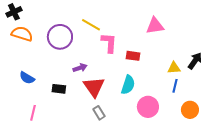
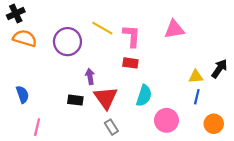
pink L-shape: (109, 43) -> (132, 36), moved
red rectangle: (133, 56) -> (130, 63), moved
purple arrow: (80, 68) -> (90, 76), turned -80
blue semicircle: (27, 78) -> (22, 94), moved, turned -140
black rectangle: (59, 89) -> (75, 100), moved

